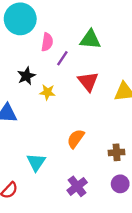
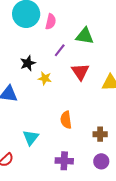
pink semicircle: (47, 42) -> (51, 22), moved
orange semicircle: (76, 139) -> (66, 120), turned -48
purple cross: (77, 186) -> (64, 161), turned 36

